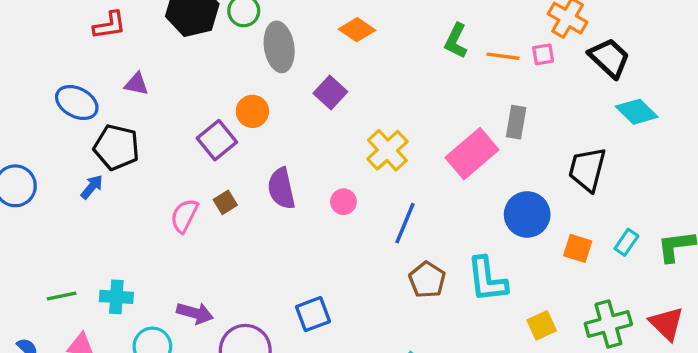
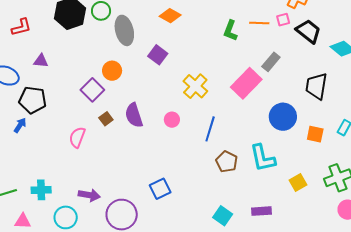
green L-shape: (456, 41) -> (230, 31), moved
black trapezoid: (609, 58) -> (308, 31), moved
gray rectangle: (516, 122) -> (271, 62), turned 36
brown square: (225, 202) -> (106, 119), moved

